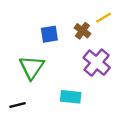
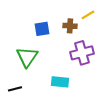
brown cross: (82, 31) -> (70, 26), turned -32
purple cross: (97, 63) -> (82, 53), turned 35

